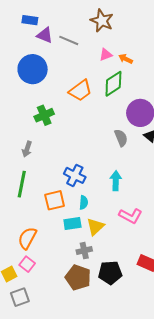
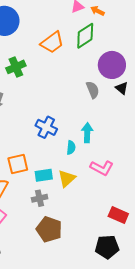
orange square: (55, 200) -> (18, 164), moved
cyan semicircle: (84, 203) -> (71, 148), moved
gray cross: (84, 251) -> (40, 198), moved
black pentagon: (110, 273) -> (107, 247), moved

